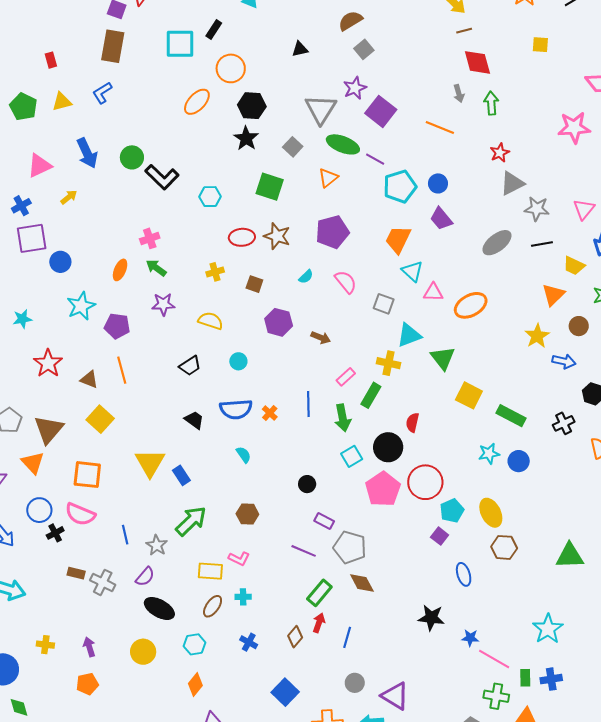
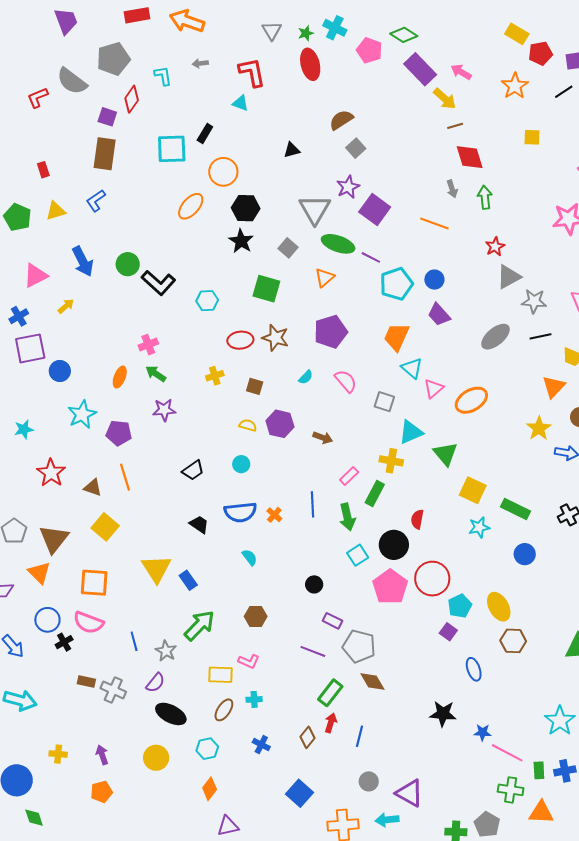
pink triangle: (433, 292) -> (434, 389), turned -40
yellow semicircle: (211, 321) -> (248, 425), moved, size x0.7
cyan star: (489, 454) -> (479, 527), moved

